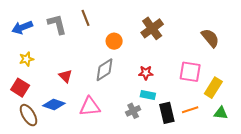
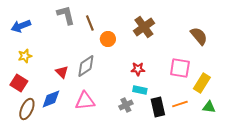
brown line: (86, 18) -> (90, 23), moved
gray L-shape: (57, 24) -> (66, 15), moved
gray diamond: (105, 70) -> (86, 66), moved
blue diamond: (54, 104) -> (51, 99), turned -40
brown ellipse: (29, 115) -> (27, 109), turned 55

